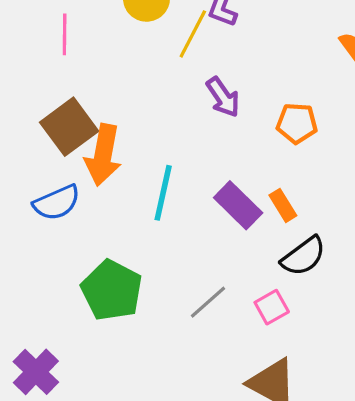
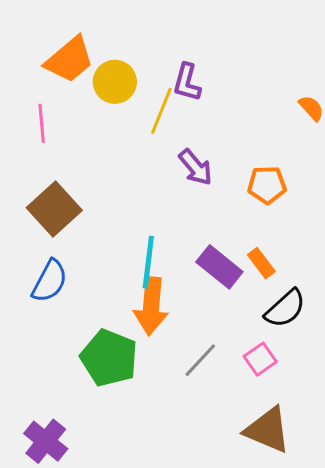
orange arrow: (103, 155) -> (151, 306), moved
blue semicircle: (57, 203) -> (50, 281), turned -33

